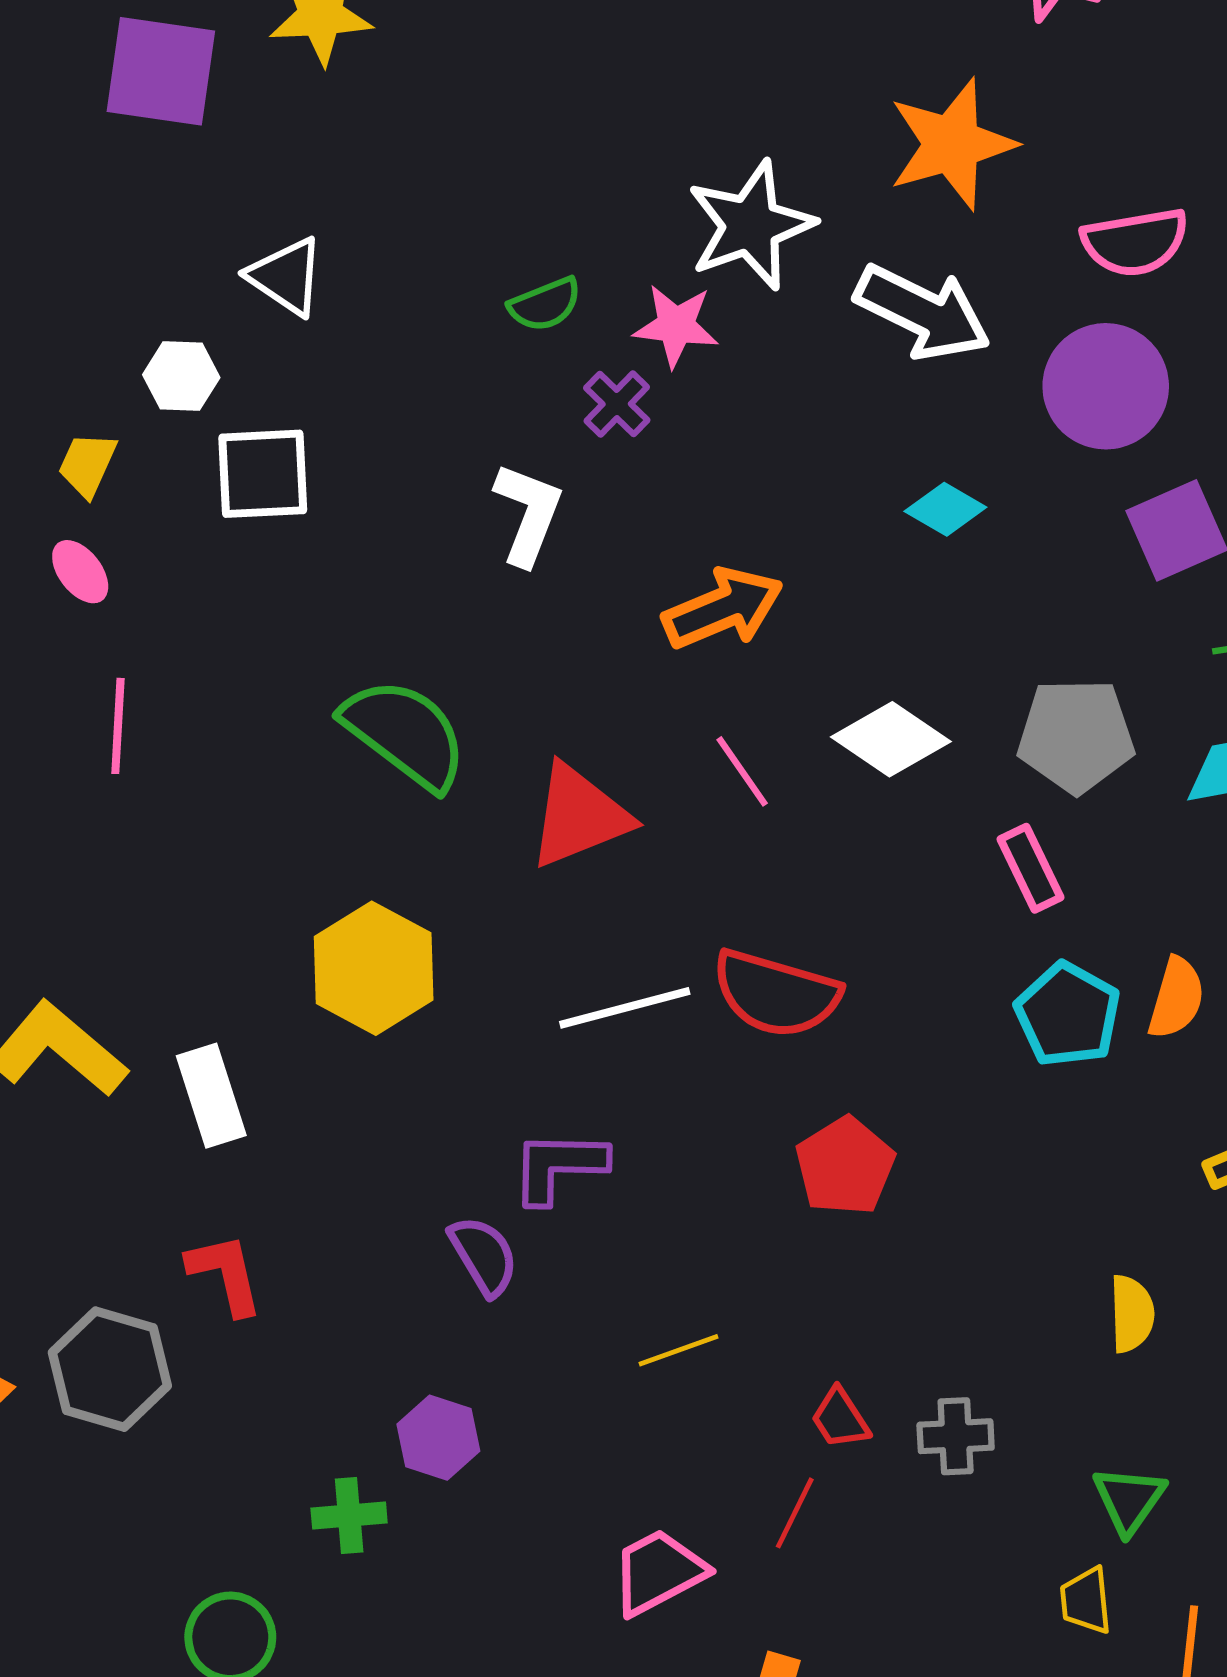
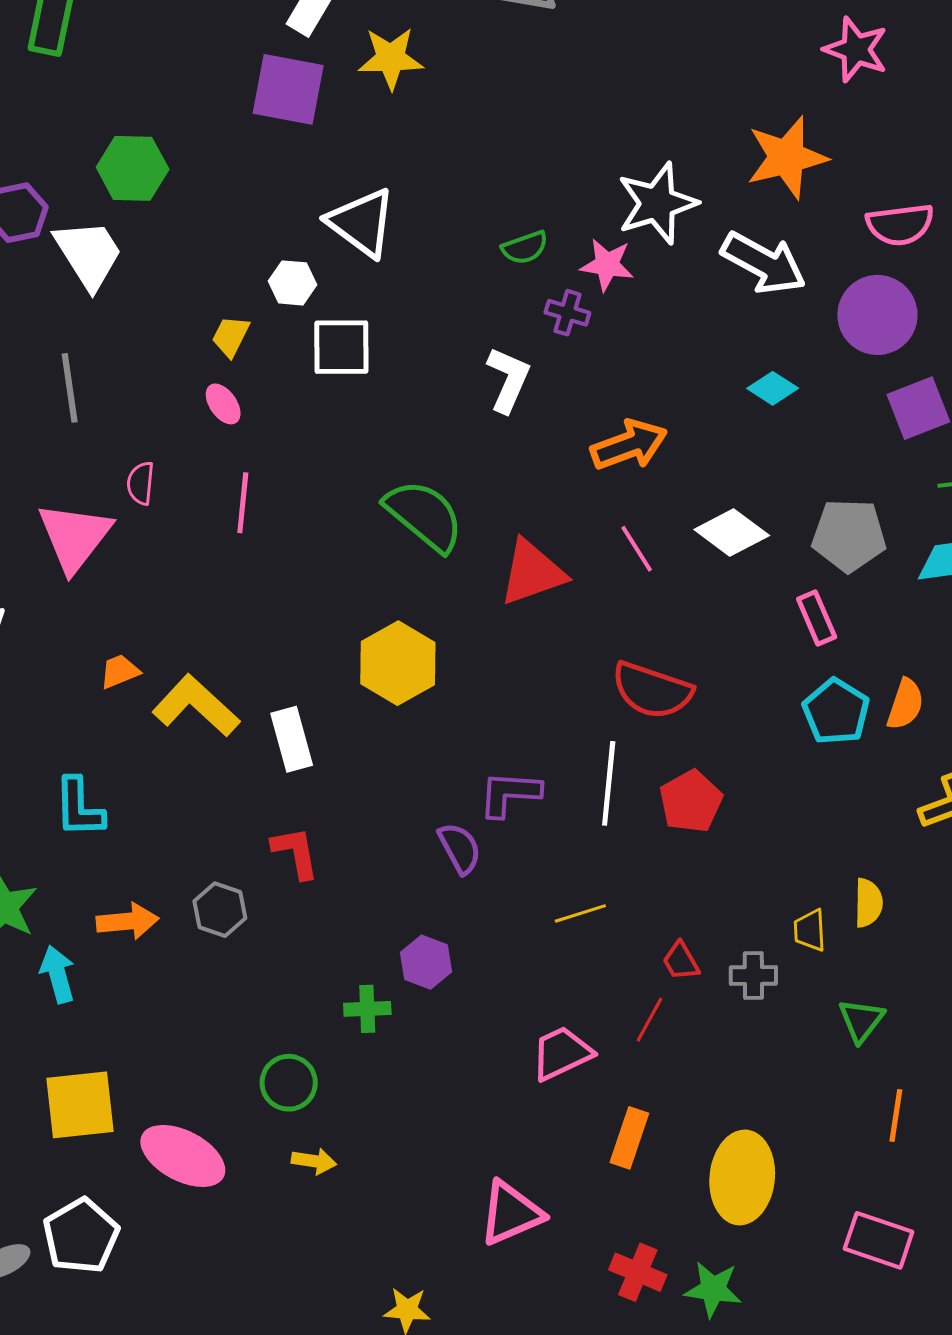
white triangle: (286, 276) -> (362, 223), size x1.4
purple cross: (617, 404) -> (567, 313), turned -30
white line: (625, 1008) -> (609, 783), moved, turned -72
gray hexagon: (110, 1369) -> (220, 910), size x0.7
yellow trapezoid: (1086, 1601) -> (810, 930), moved

